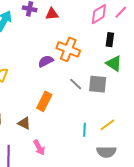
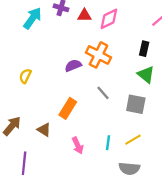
pink diamond: (99, 14) -> (109, 19), moved
gray square: (98, 84) -> (136, 104), moved
pink arrow: (39, 148) -> (78, 145), moved

